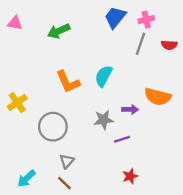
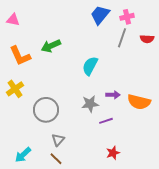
green arrow: (59, 31) -> (51, 46), moved
orange L-shape: (68, 82) -> (20, 56), moved
orange semicircle: (158, 97) -> (139, 102), moved

